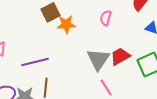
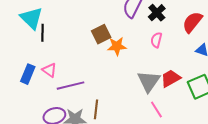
purple line: (35, 62) -> (71, 86), moved

